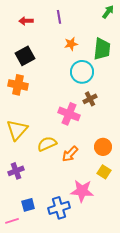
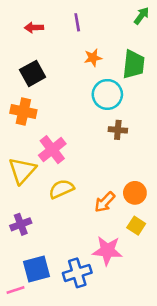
brown cross: (90, 99) -> (118, 130), turned 32
pink cross: (69, 114) -> (52, 150), moved, turned 30
orange arrow: (70, 154) -> (105, 202), moved
blue square: (28, 205) -> (37, 269), size x1.5

